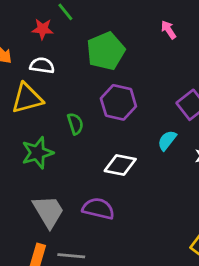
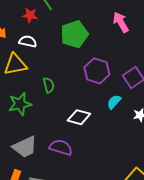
pink arrow: (168, 30) -> (121, 22), size x1.5
purple hexagon: (118, 102) -> (97, 71), moved
gray trapezoid: (48, 211) -> (25, 147), turned 92

